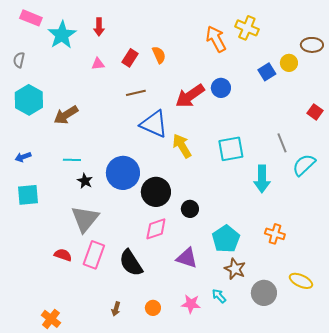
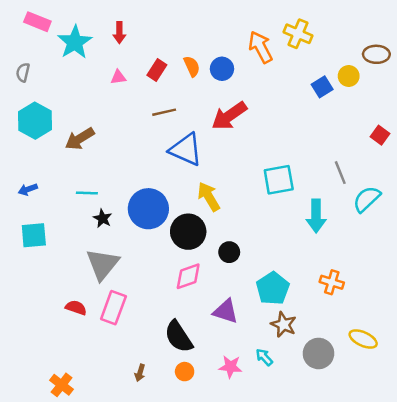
blue circle: (221, 88) -> (222, 69), moved
yellow arrow: (182, 146) -> (209, 197), moved
black semicircle: (131, 263) -> (179, 337), moved

